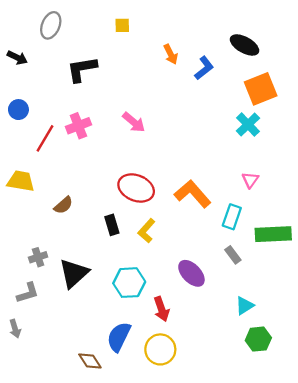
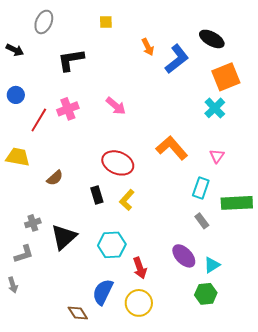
blue L-shape: (204, 68) -> (177, 59), size x1.4
orange L-shape: (193, 194) -> (172, 148), moved
purple ellipse: (191, 273) -> (184, 256), moved
green hexagon: (258, 339) -> (206, 294), moved

